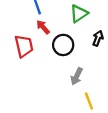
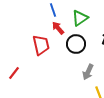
green triangle: (79, 14) -> (80, 18), moved

